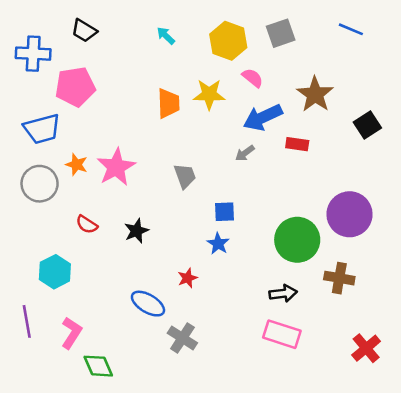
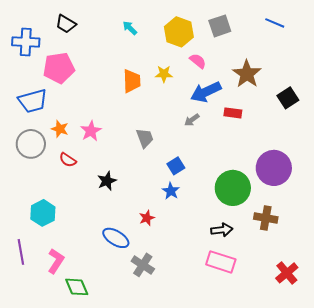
yellow star: (209, 94) -> (164, 74), size x0.7
pink star: (116, 167) -> (91, 131), size x0.7
blue square: (224, 212) -> (176, 166), turned -30
red semicircle: (87, 224) -> (68, 160), moved

